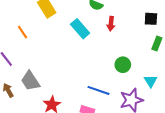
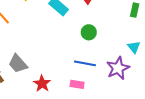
green circle: (123, 65) -> (89, 32), moved

